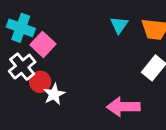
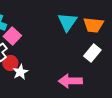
cyan triangle: (119, 25) -> (67, 22), size x1.5

